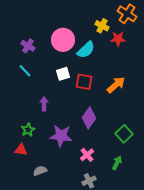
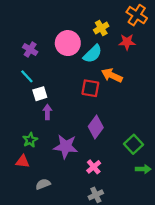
yellow cross: (102, 26) -> (101, 28), moved, turned 32
white square: (63, 74) -> (40, 94), moved
orange arrow: (116, 85) -> (112, 75), moved, turned -114
green arrow: (117, 163) -> (143, 169), moved, turned 64

